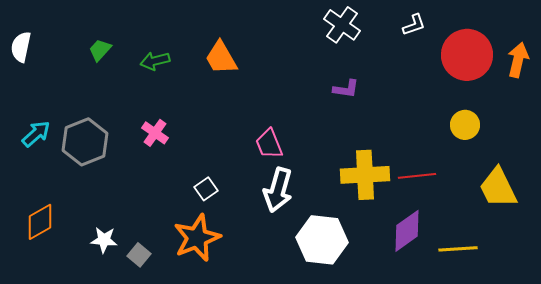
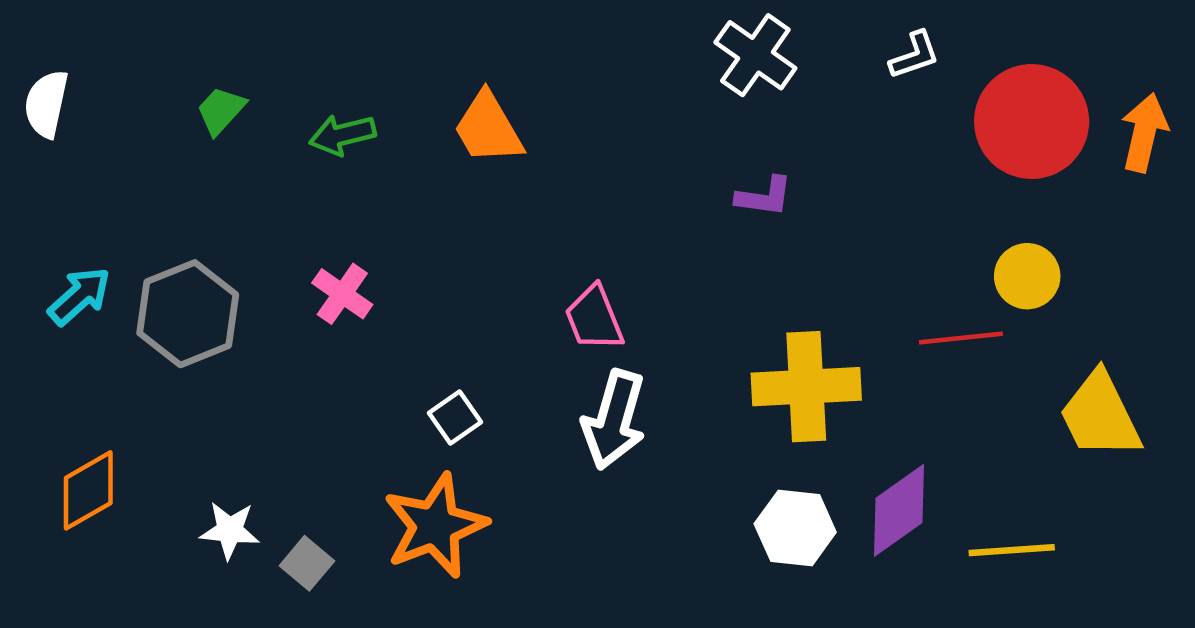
red line: (417, 176) -> (961, 338), moved
white hexagon: (322, 240) -> (795, 528), moved, size x0.7

